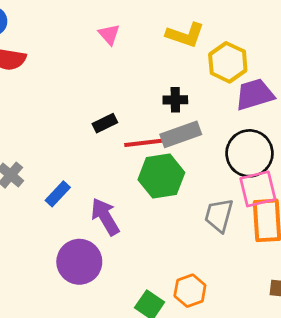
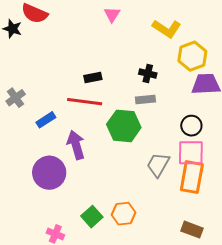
gray rectangle: (181, 134) -> (145, 99), size x0.7
red line: (148, 142) -> (85, 102), moved
black circle: (249, 153) -> (191, 126), size x0.6

